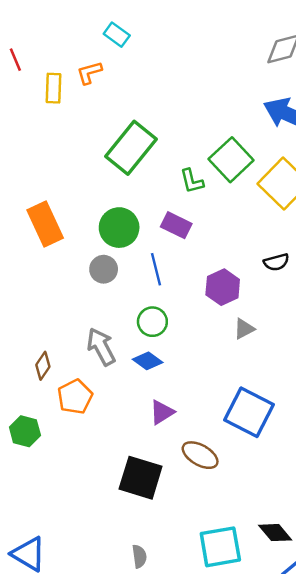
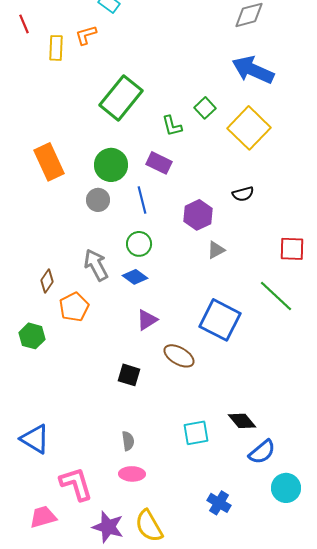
green square: (231, 160) -> (205, 108), size x0.6
black square: (141, 478) -> (129, 375), size x0.6
cyan square: (220, 547) -> (196, 433), size x0.7

